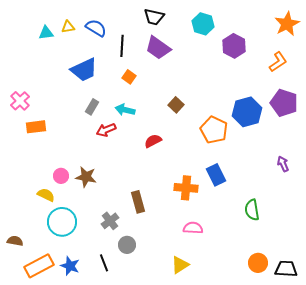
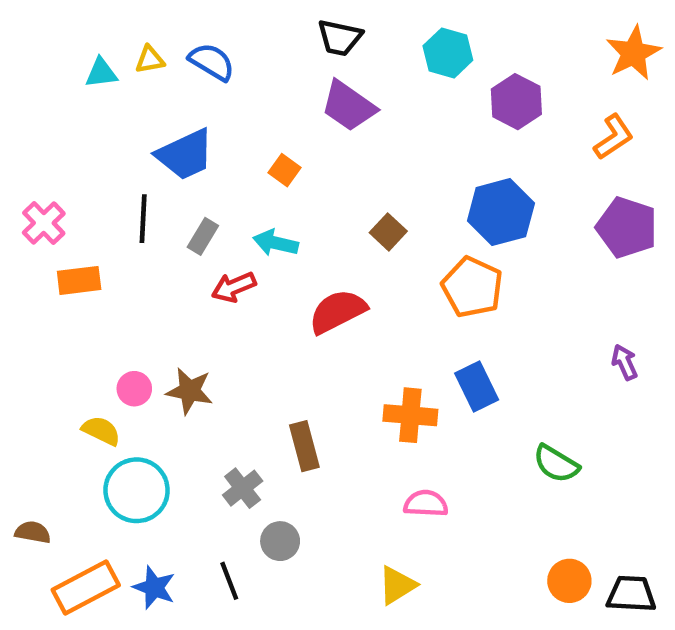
black line: (122, 46) -> (143, 219), moved
blue hexagon: (247, 112) -> (501, 212), moved
red semicircle: (153, 141) -> (338, 311), size x1.5
green semicircle: (252, 210) -> (556, 464), turned -50

